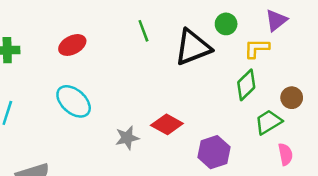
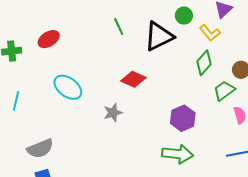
red ellipse: (72, 45) -> (49, 39), moved
yellow L-shape: (257, 48) -> (210, 33), turned -125
red diamond: (167, 124) -> (133, 79), moved

